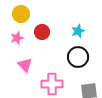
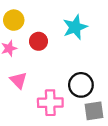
cyan star: (78, 31) -> (75, 27), moved, size x1.5
black circle: (78, 57) -> (81, 85), moved

